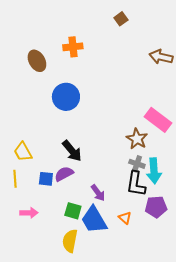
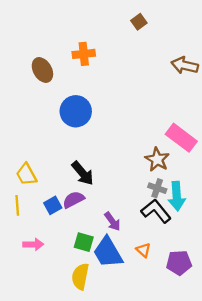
blue square: (46, 179) -> (53, 205), turned -35
black L-shape: (136, 184) -> (156, 211), turned 132
purple pentagon: (156, 207) -> (179, 263), moved

